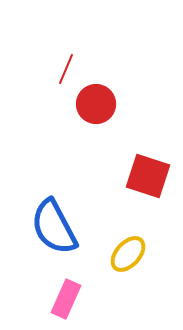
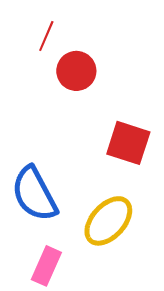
yellow ellipse: (128, 254) -> (108, 221), size x1.4

